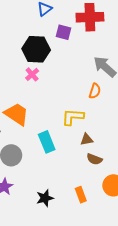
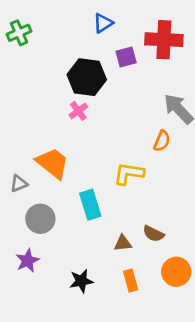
purple square: (63, 32) -> (126, 57), turned -35
brown triangle: (87, 139) -> (123, 243), moved

